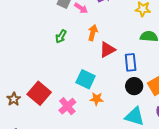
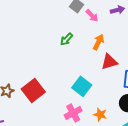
orange star: (97, 99) -> (100, 115), moved
pink cross: (67, 106) -> (73, 113), moved

